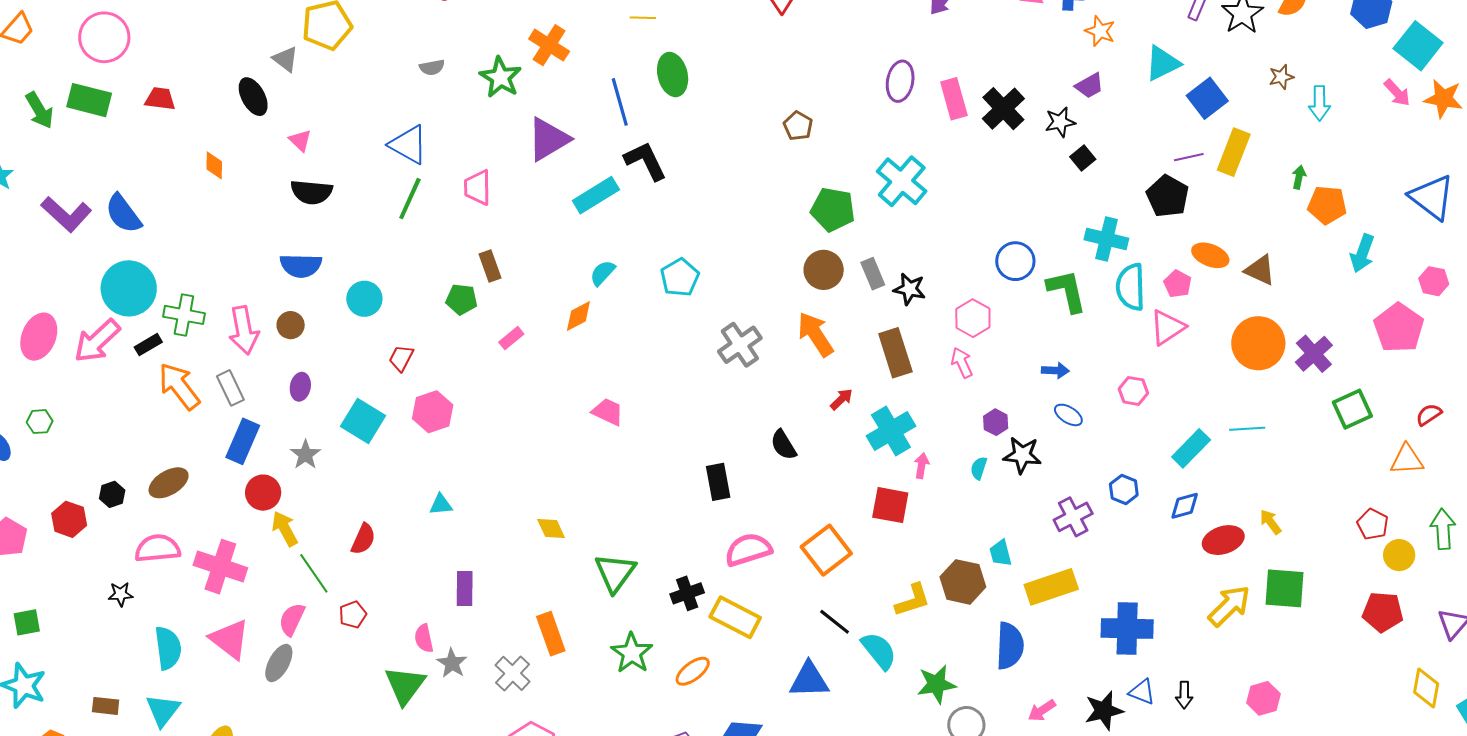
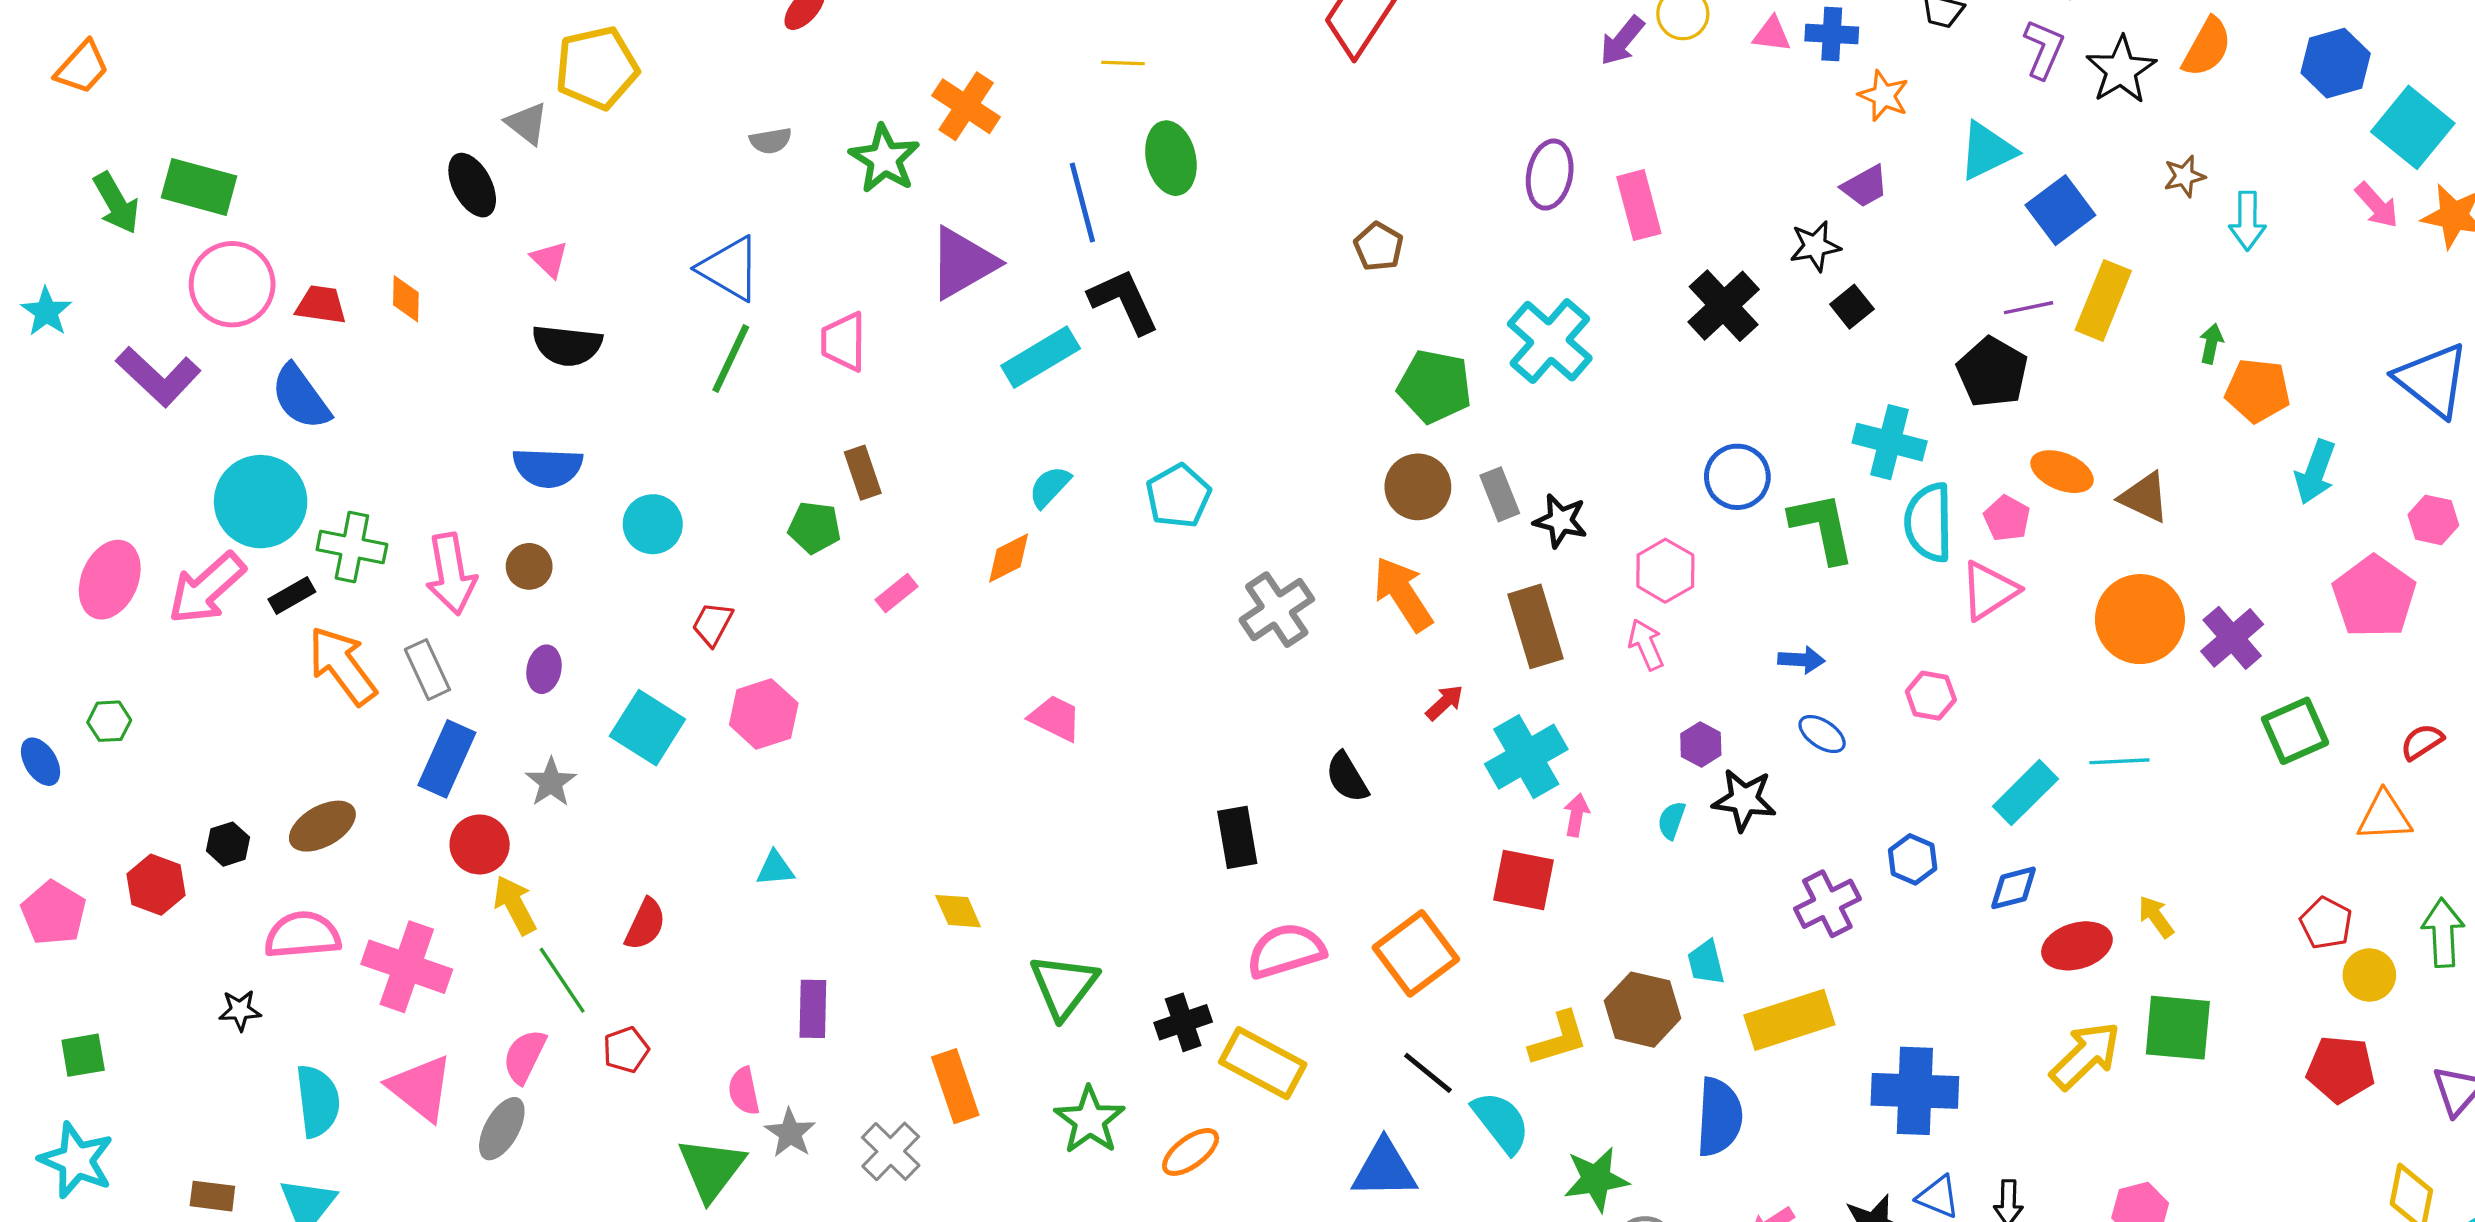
pink circle: (104, 37) -> (232, 284), moved
red trapezoid: (160, 99) -> (321, 305), moved
black cross: (1003, 109) -> (1724, 306), moved
blue semicircle: (123, 214) -> (301, 397), moved

